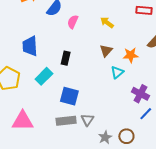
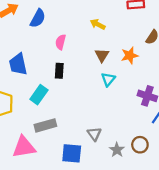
pink semicircle: (73, 22) -> (61, 42), moved
cyan triangle: (117, 72) -> (108, 79), moved
blue square: (69, 96) -> (72, 153), moved
gray rectangle: (66, 121) -> (45, 125), moved

